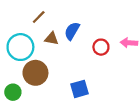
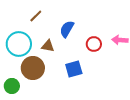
brown triangle: (52, 38) -> (48, 46), moved
blue square: (79, 89) -> (74, 69), moved

